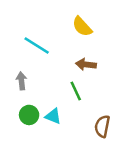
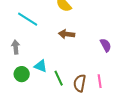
green line: (76, 91) -> (59, 78), moved
cyan triangle: (53, 116) -> (41, 66), moved

